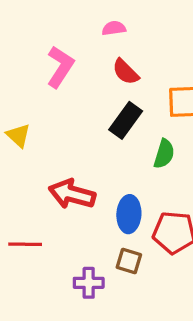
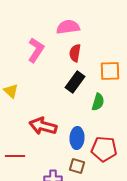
pink semicircle: (114, 28) -> (68, 27), size x1.6
red semicircle: (126, 72) -> (75, 53), turned 54

